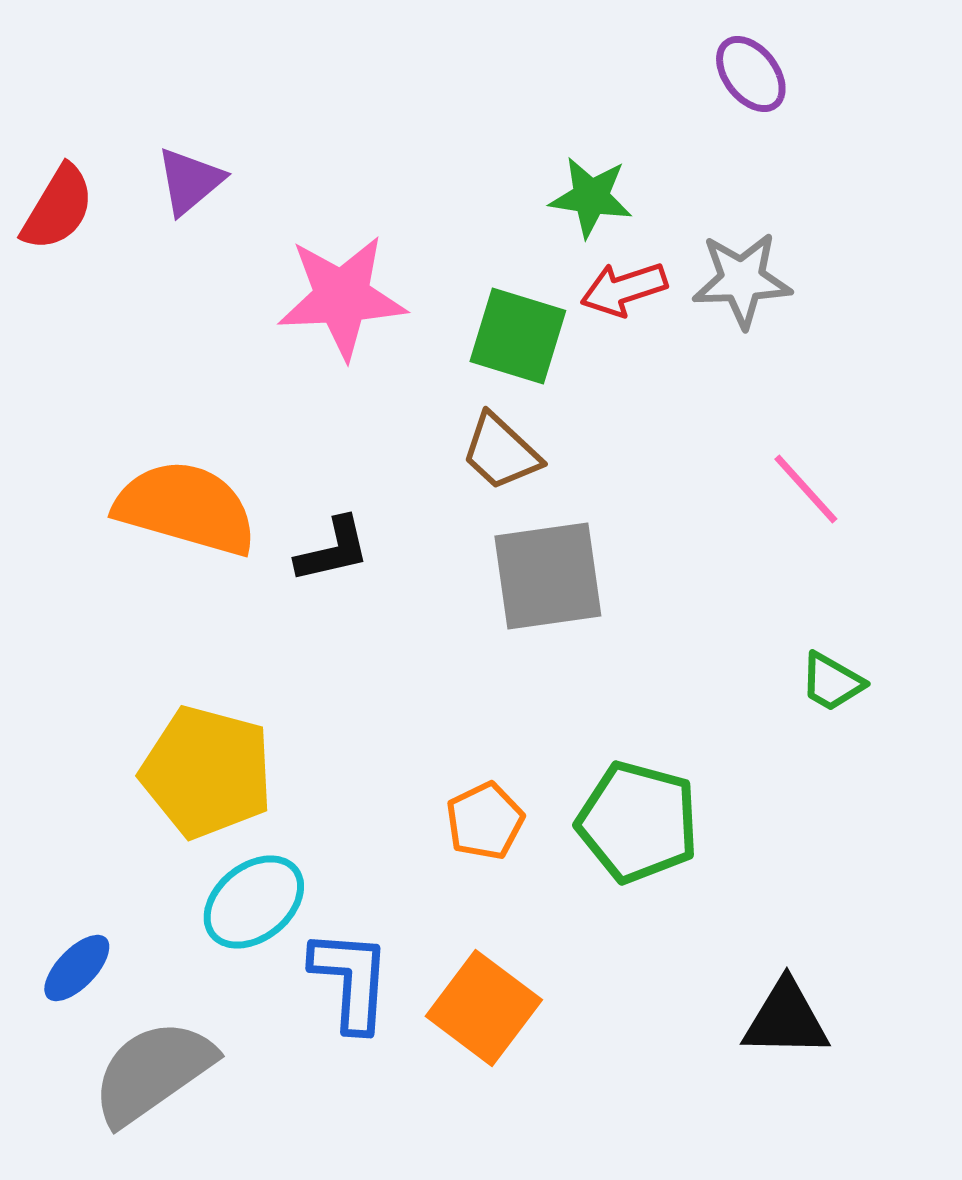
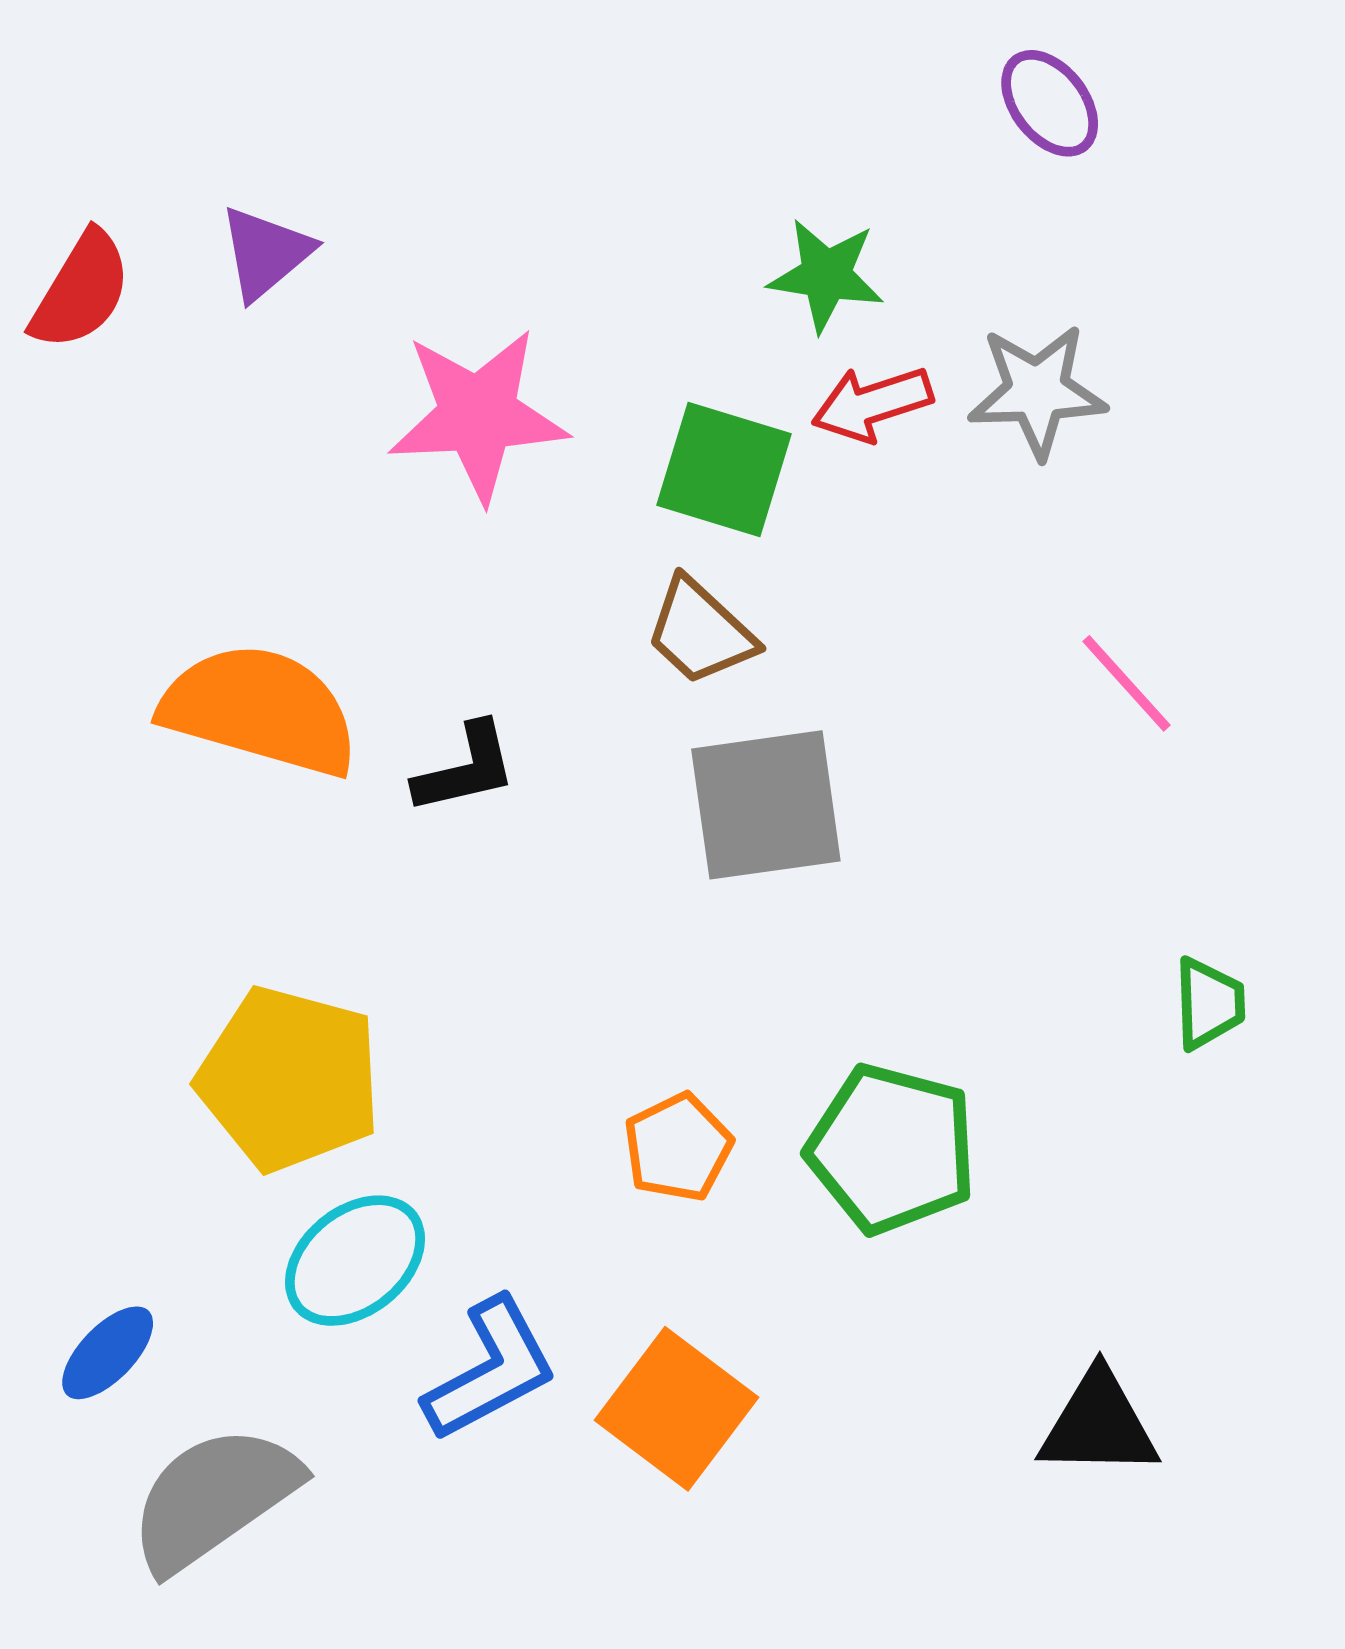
green trapezoid: (832, 682) -> (1209, 1003), moved, turned -122
blue L-shape: (351, 980) -> (491, 1370), turned 58

